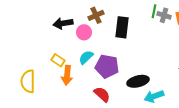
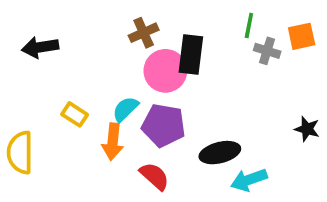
gray cross: (164, 15) -> (267, 51), moved
black arrow: (63, 23) -> (40, 47), moved
pink circle: (84, 32) -> (165, 71), moved, size x1.5
orange arrow: (67, 75) -> (113, 142), moved

